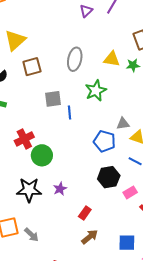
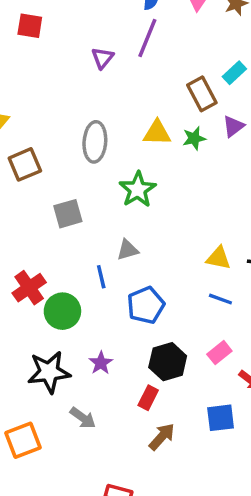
blue line: (69, 112) -> (101, 277), moved
gray triangle: (123, 124) -> (128, 250), moved
blue pentagon: (104, 141) -> (146, 305), moved, turned -30
black hexagon: (109, 177) -> (168, 362), moved
gray arrow: (32, 235) -> (83, 418), moved
blue square: (127, 243) -> (221, 418), moved

